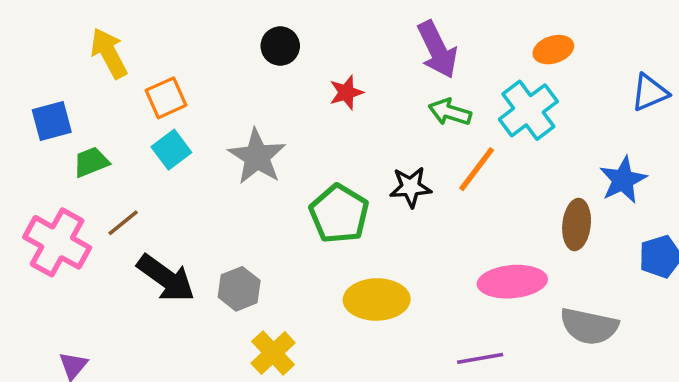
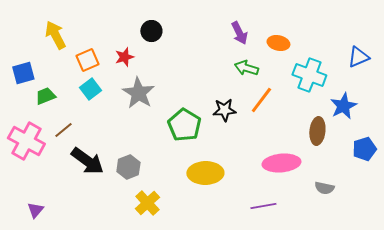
purple arrow: (437, 50) -> (239, 33), size x0.7
orange ellipse: (553, 50) -> (278, 43), moved, turned 30
red star: (346, 92) -> (124, 57), moved
cyan cross: (528, 110) -> (309, 75), moved, turned -32
gray semicircle: (589, 326) -> (324, 188), size x0.6

